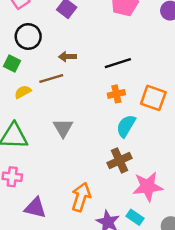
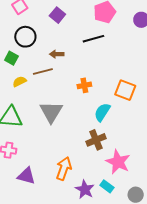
black line: (118, 63) -> (93, 39), moved
orange cross: (116, 94) -> (84, 85), moved
gray triangle: (63, 128) -> (51, 112), size x1.4
pink star: (148, 187) -> (118, 162), turned 30

